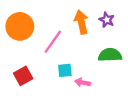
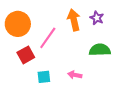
cyan square: (65, 70) -> (44, 77), moved
red square: (23, 76) -> (26, 55), moved

